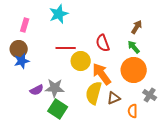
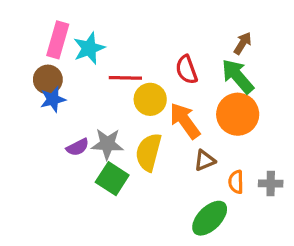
cyan star: (59, 14) -> (89, 48), moved
pink rectangle: (25, 25) -> (58, 40), size x1.5
green arrow: (134, 47) -> (238, 76), size x1.6
yellow semicircle: (94, 93) -> (149, 152), moved
gray cross: (150, 95) -> (271, 184), moved, turned -32

